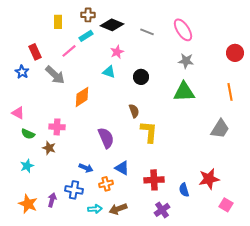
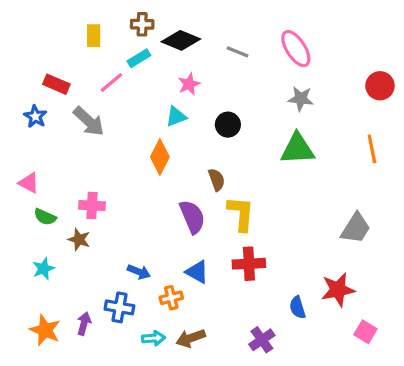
red rectangle: (35, 52) -> (56, 84), turned -42
cyan triangle: (109, 72) -> (176, 117), turned -40
orange diamond: (82, 97) -> (160, 157), moved, turned -30
gray trapezoid: (220, 129) -> (356, 228), moved
purple semicircle: (106, 138) -> (192, 217), moved
red cross: (154, 180) -> (249, 264), moved

